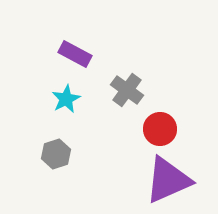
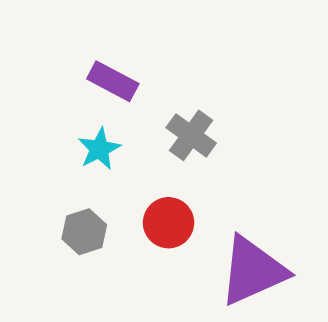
red circle: (160, 129) -> (169, 223), moved

